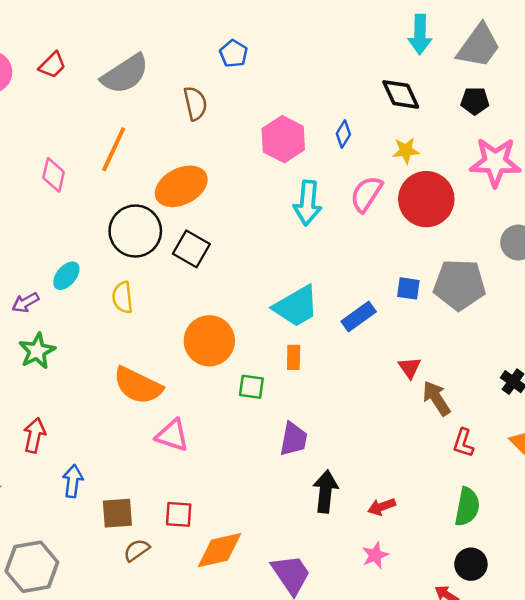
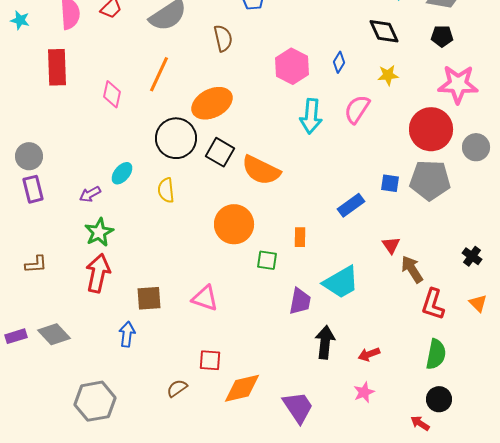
red circle: (426, 199) -> (431, 129), moved
cyan trapezoid: (296, 306) -> (341, 282), moved
orange semicircle: (138, 385) -> (261, 170), moved
red arrow: (34, 435) -> (98, 273), moved, size x1.4
red L-shape: (463, 443) -> (433, 304), size x1.4
brown square: (117, 513) -> (149, 298), moved

